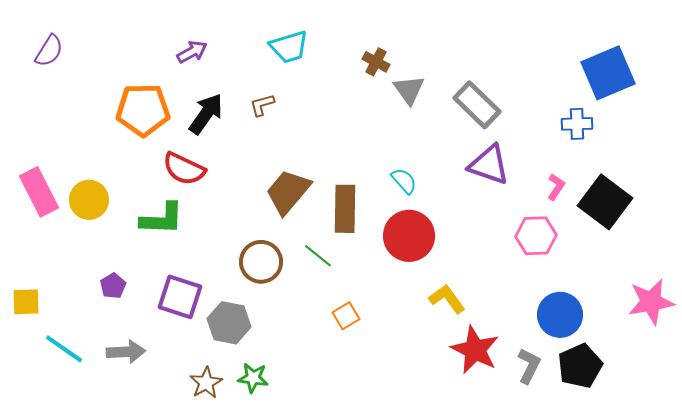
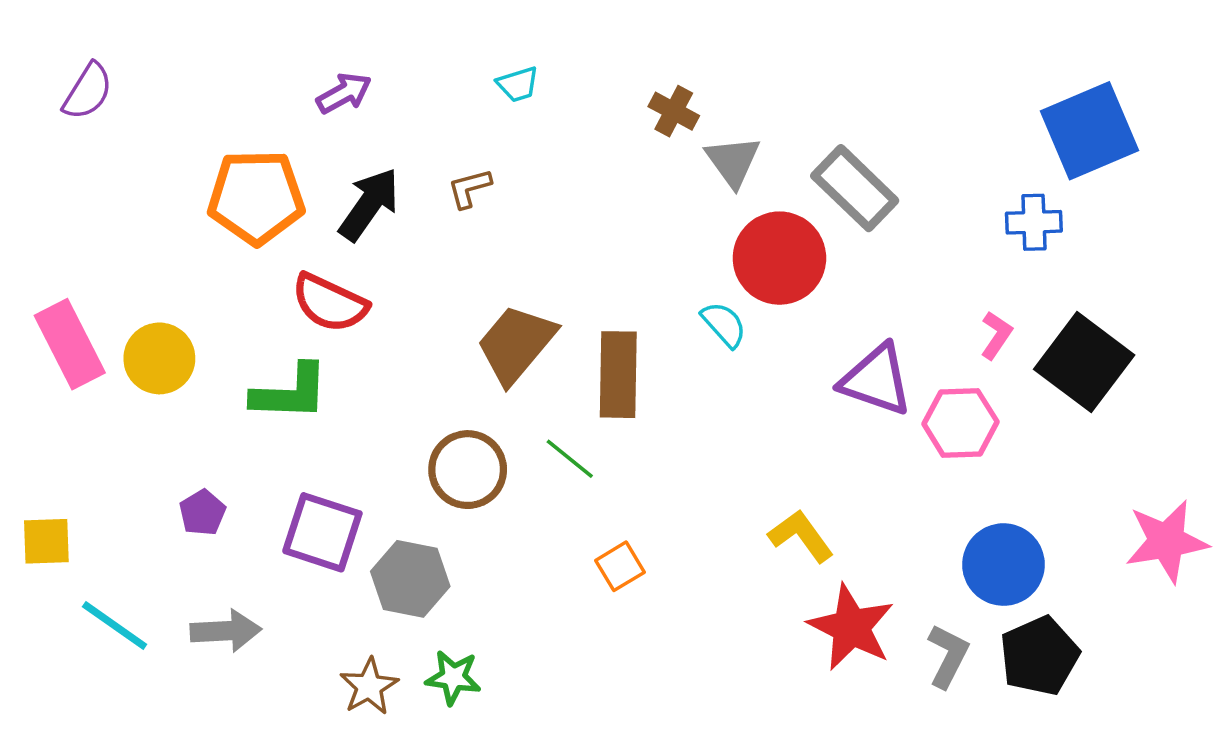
cyan trapezoid: (289, 47) -> (518, 84), size x0.6
purple triangle: (489, 165) -> (876, 380), moved
red circle: (409, 236) -> (779, 258), moved

